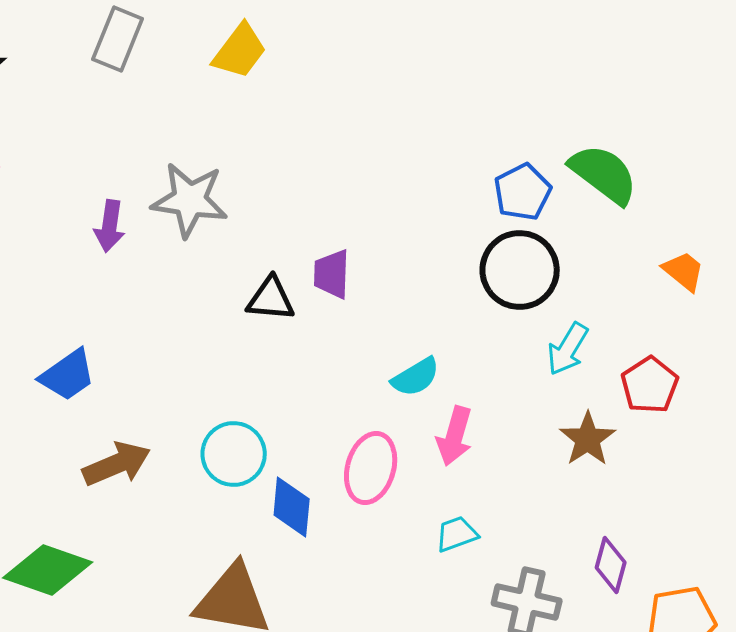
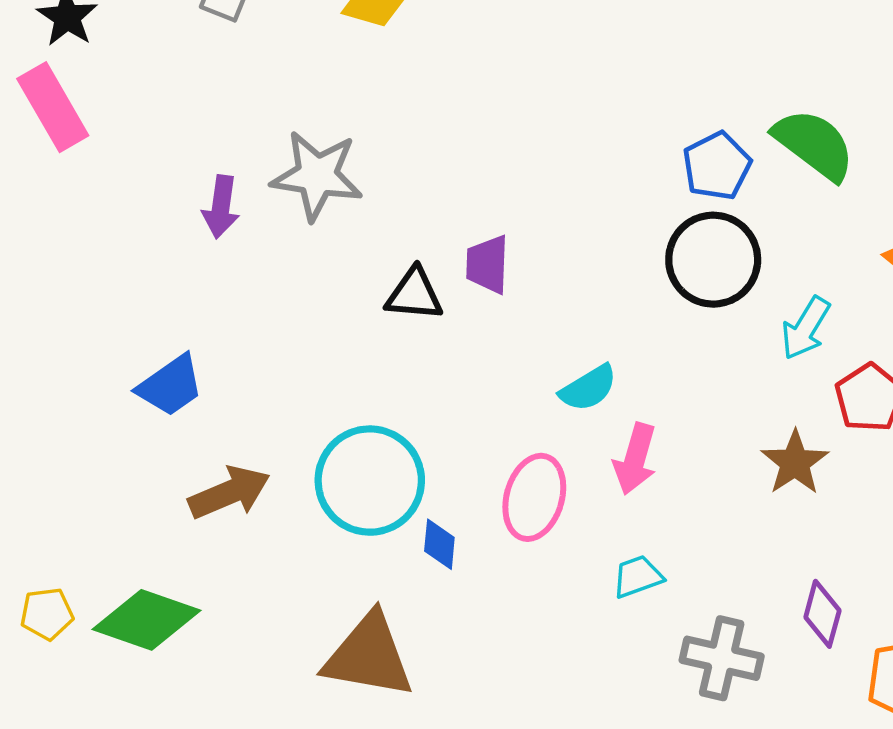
cyan arrow: (568, 349) -> (806, 328), moved
cyan circle: (234, 454) -> (370, 481), size x1.4
blue diamond: (292, 507) -> (439, 544), size x0.7

